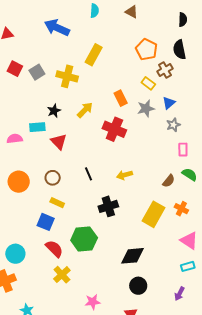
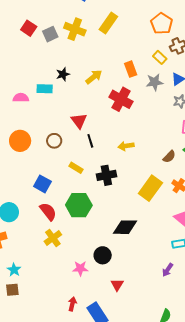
yellow cross: (67, 76) -> (75, 29), moved
red triangle: (59, 142) -> (79, 121), moved
yellow rectangle: (57, 203) -> (76, 168), moved
black circle: (138, 286) -> (103, 255), moved

